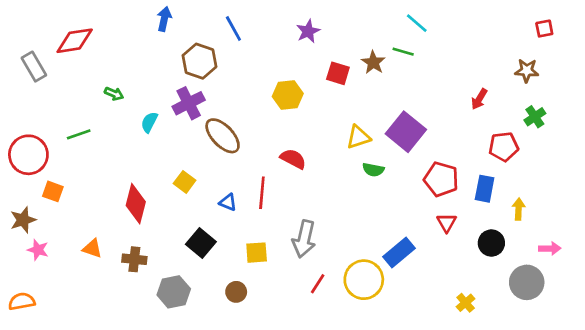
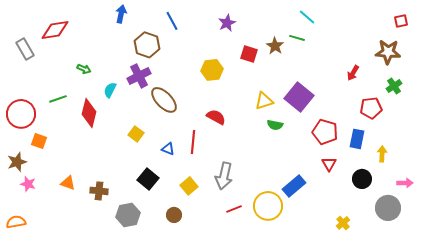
brown star: (527, 71) -> (388, 52), size x1.4
red diamond: (136, 204) -> (89, 113), moved
yellow square: (257, 253) -> (189, 186), turned -36
red line: (318, 284) -> (234, 209), turned 35

